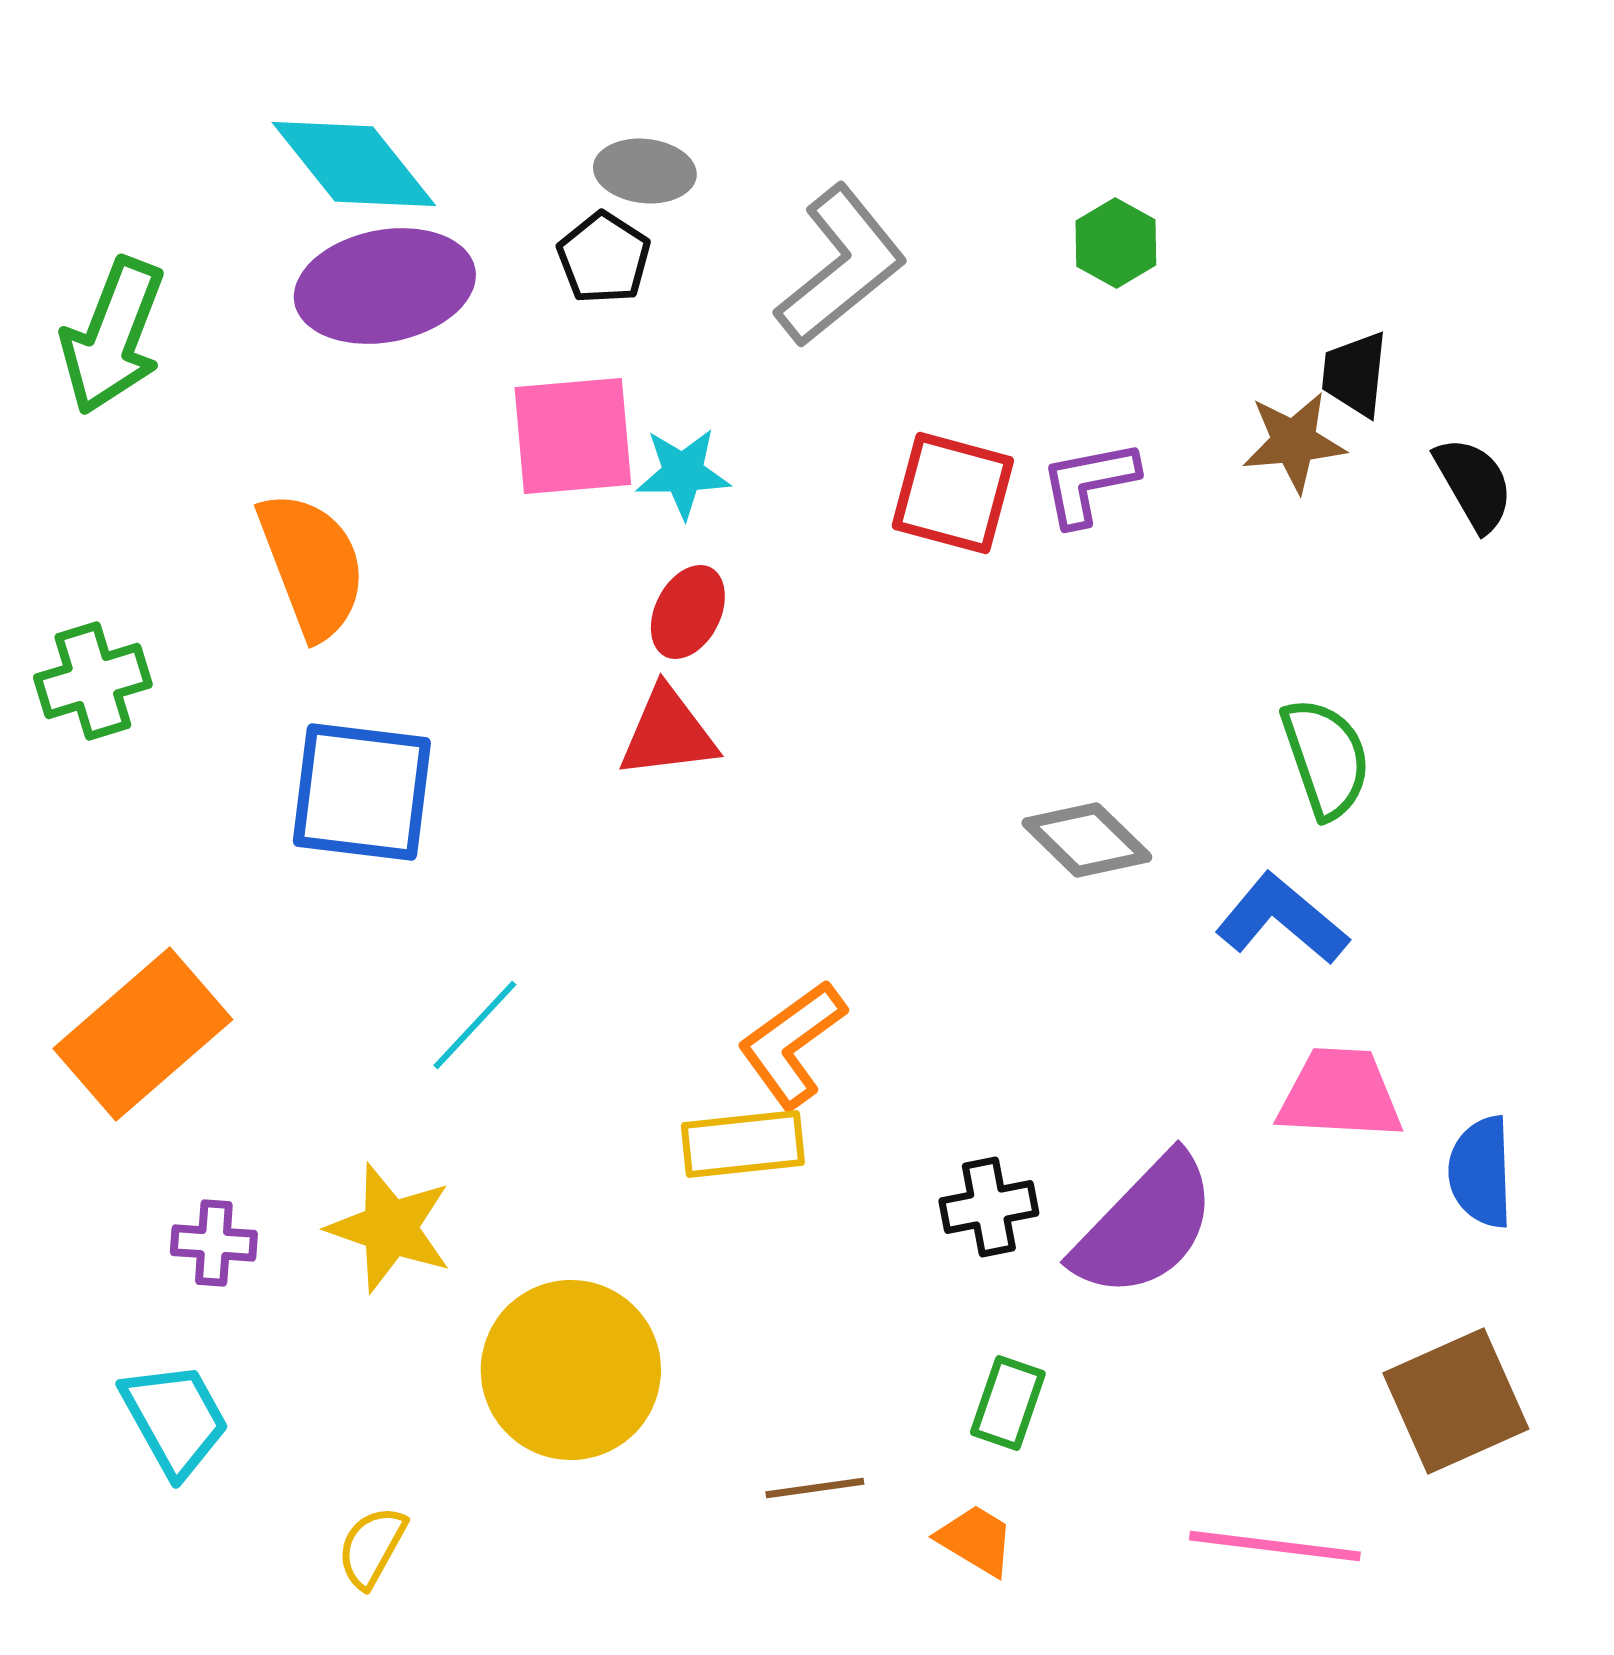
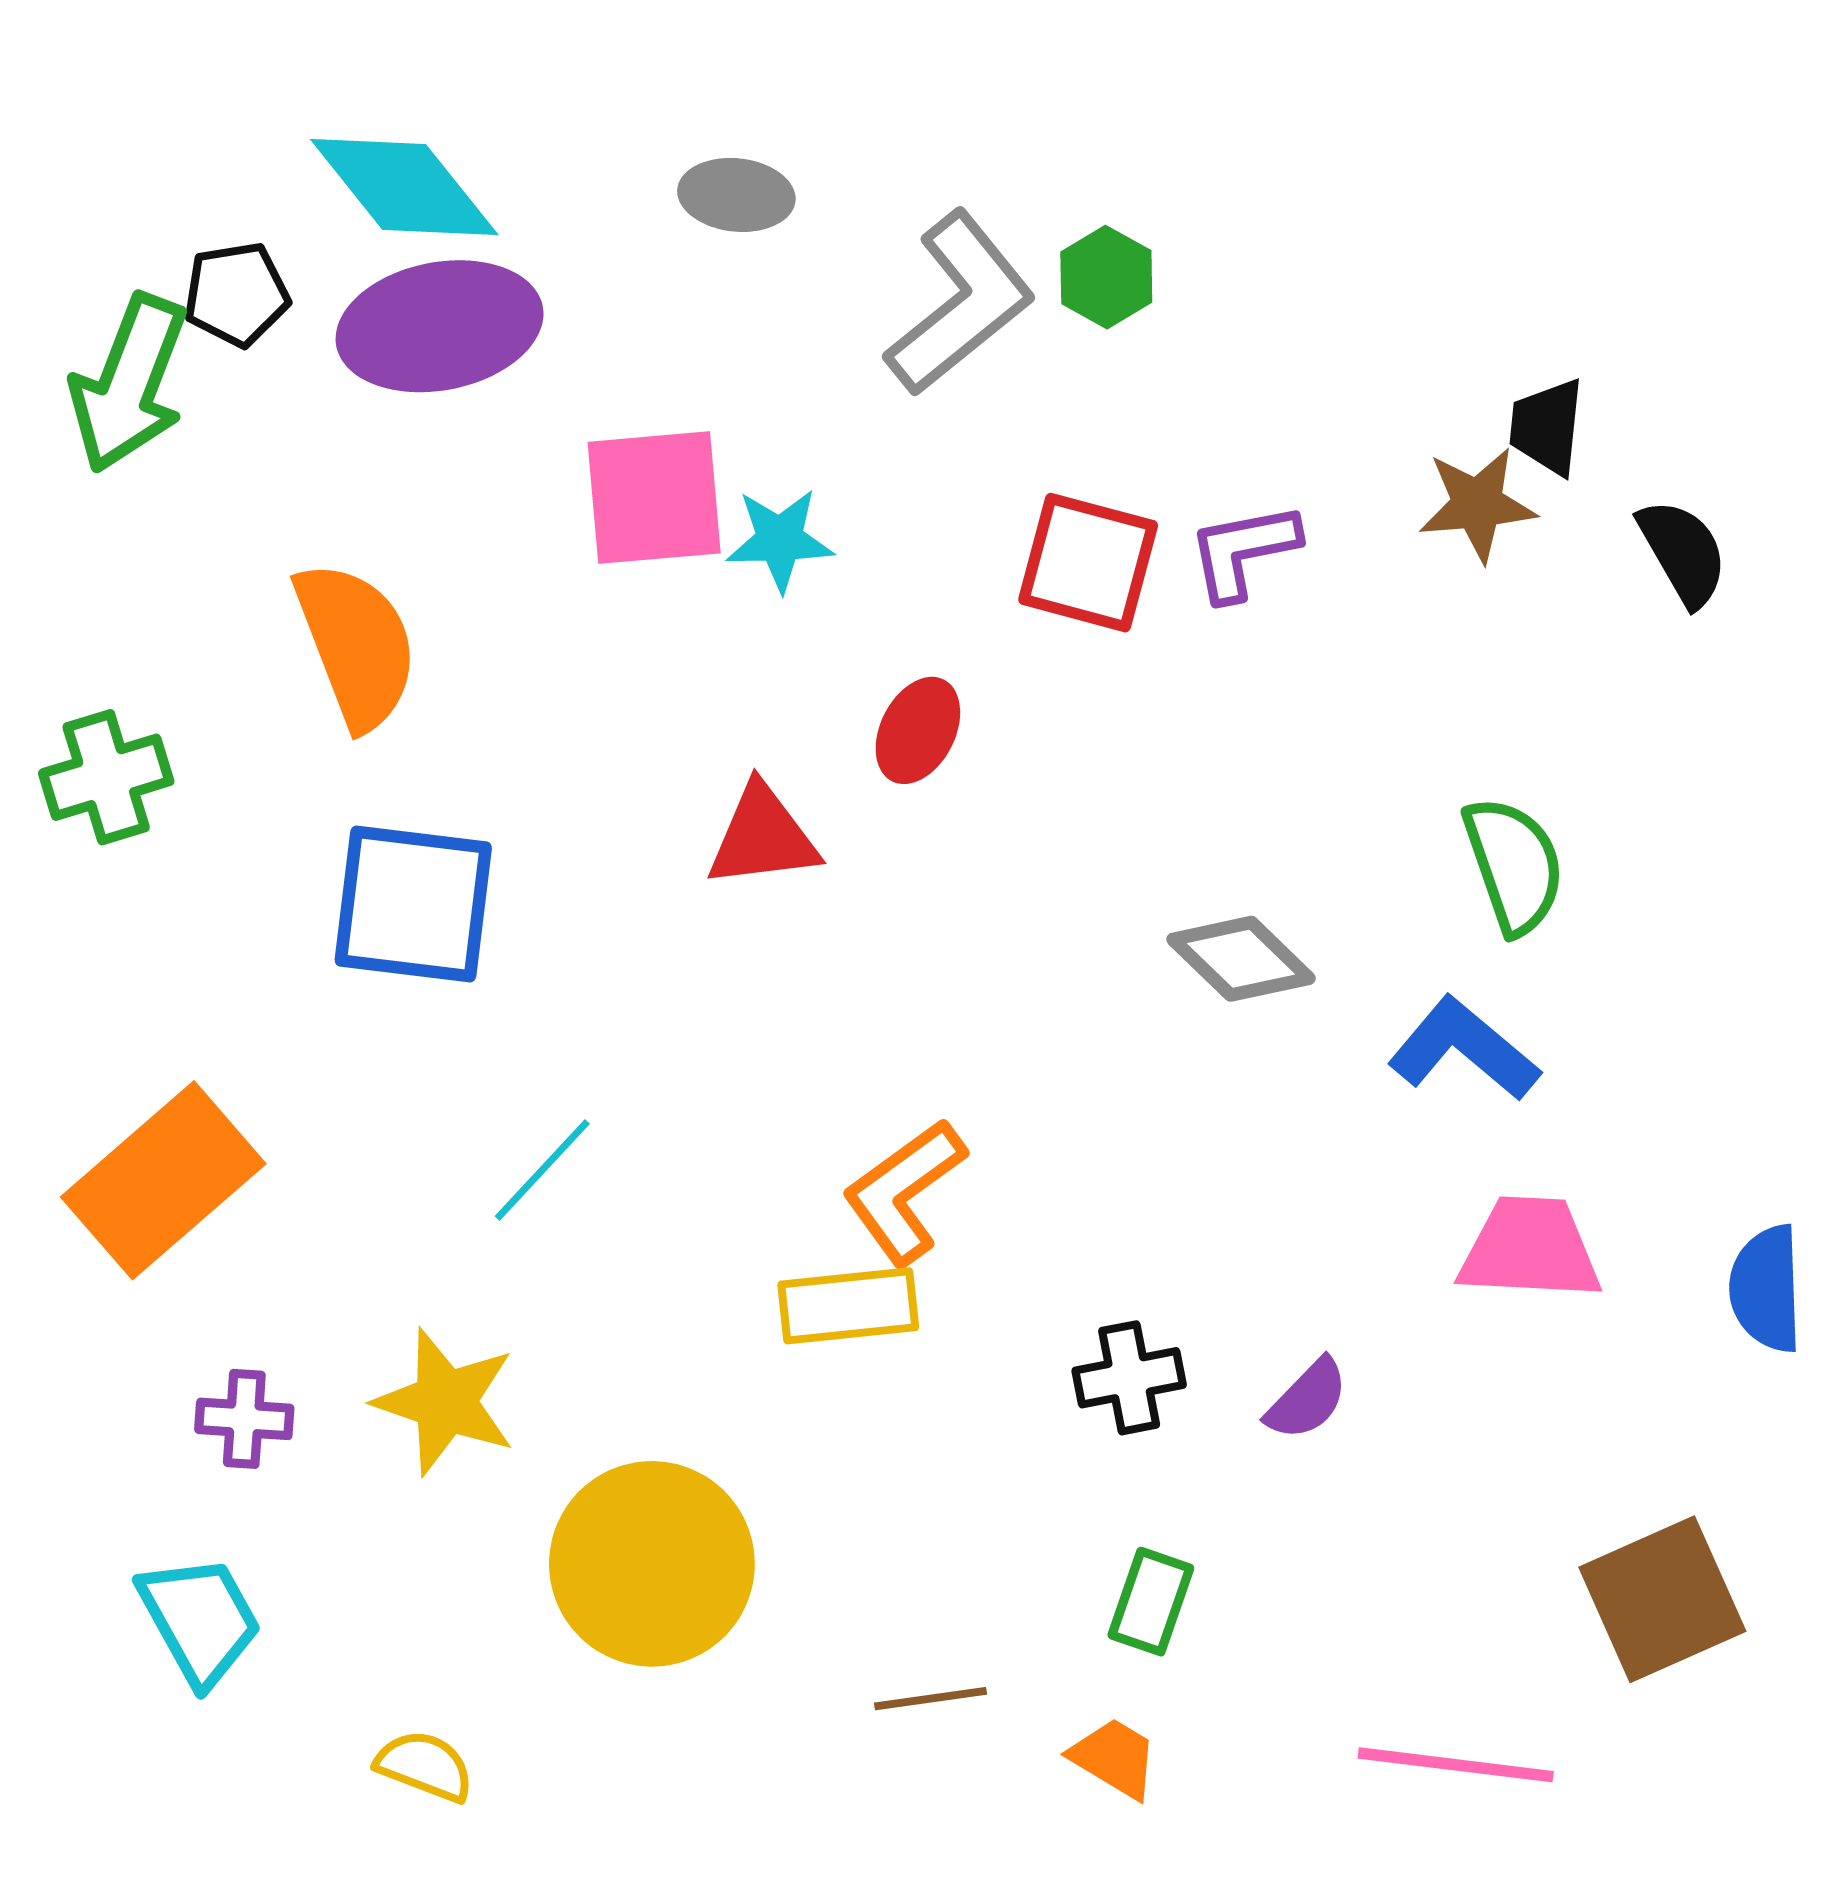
green hexagon: (1116, 243) -> (1106, 277), moved
black pentagon: (604, 258) -> (236, 294), moved, turned 30
red ellipse: (688, 612) -> (918, 730), moved
blue semicircle: (1481, 1172) -> (1766, 1289), moved
purple semicircle: (1145, 1226) -> (1307, 1399), size x0.5
yellow semicircle: (372, 1547) -> (425, 1766), turned 82

